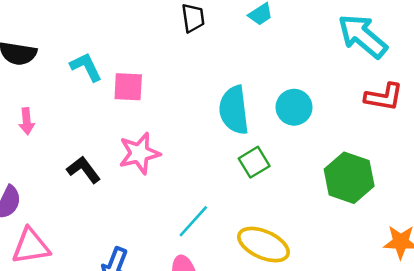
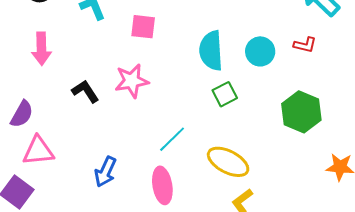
pink square: (128, 87) -> (143, 27), moved
red L-shape: (384, 97) -> (305, 45), moved, size x0.7
pink arrow: (27, 121) -> (41, 49), size x1.5

